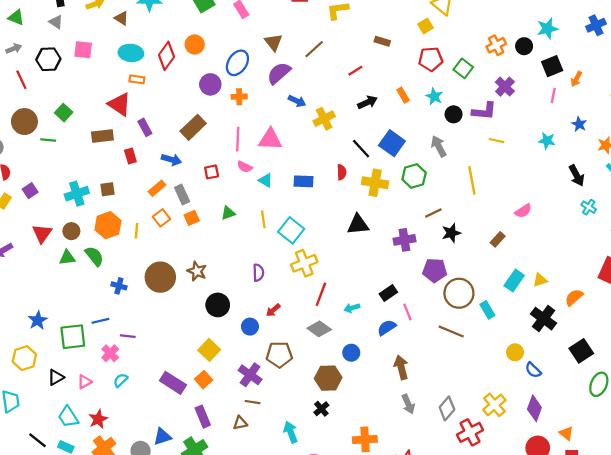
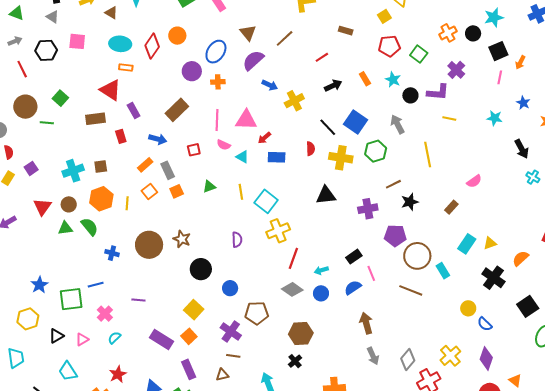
red arrow: (273, 310) -> (264, 138), moved
purple line: (128, 336) -> (138, 300), moved
blue circle: (351, 353) -> (321, 293), moved
red star: (98, 419) -> (118, 374), moved

